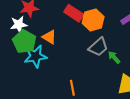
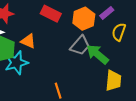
orange hexagon: (93, 20) -> (84, 19), moved
green arrow: (114, 57) -> (97, 54), size x1.6

